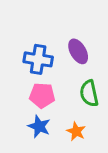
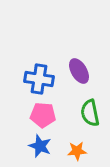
orange star: (76, 131) -> (77, 151), turned -30

